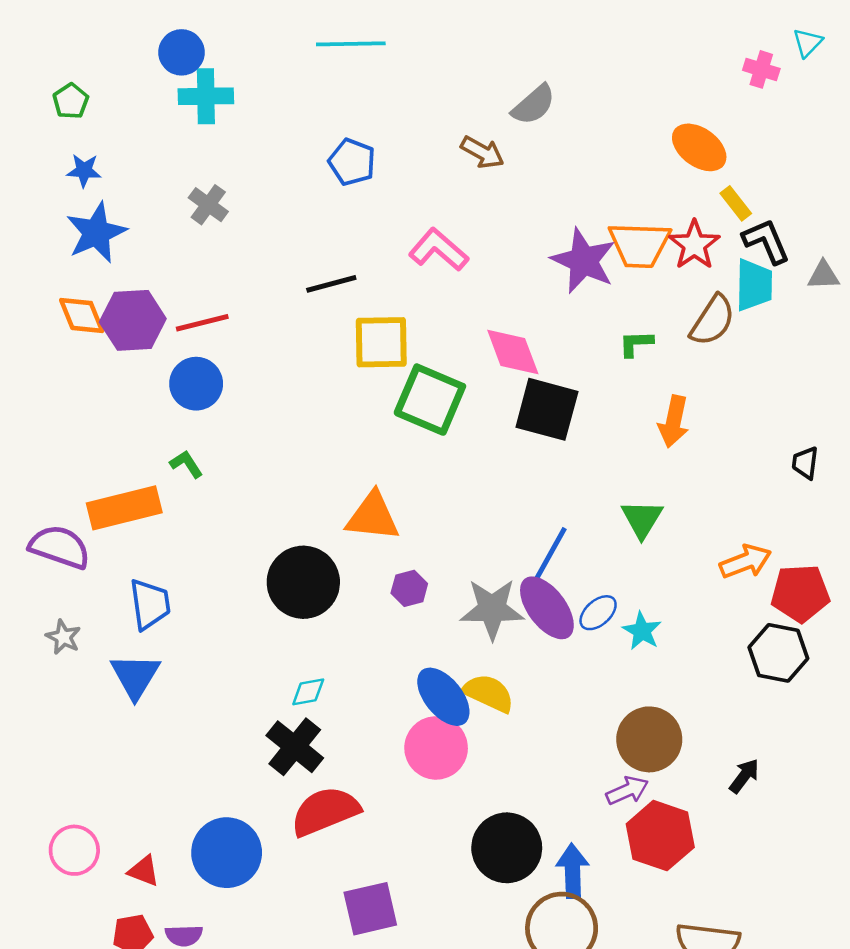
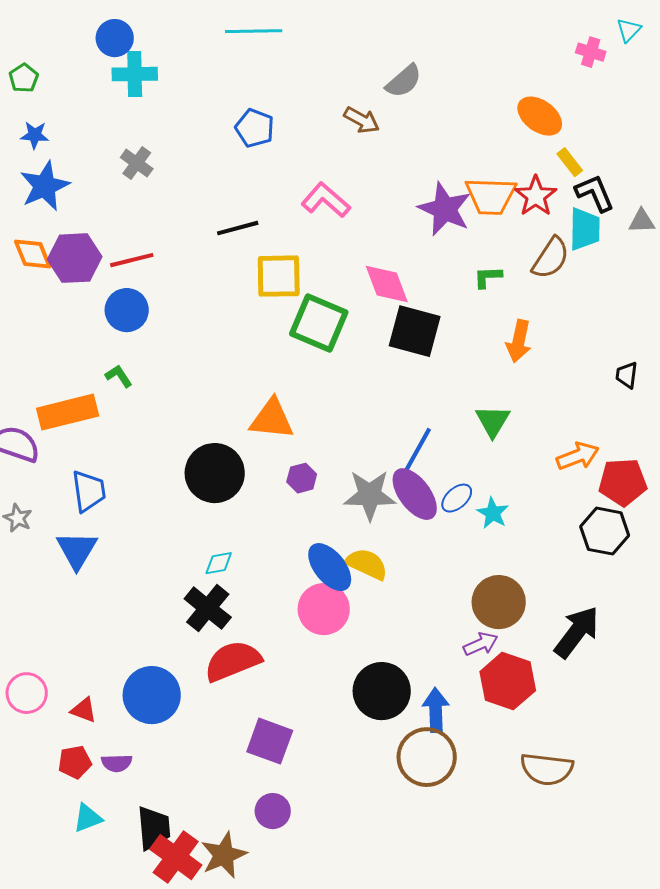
black arrow: (744, 776) -> (577, 632), size x1.8
purple square: (370, 909) -> (270, 741), turned 33

